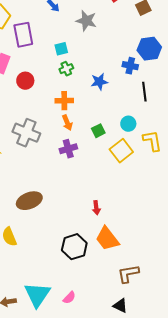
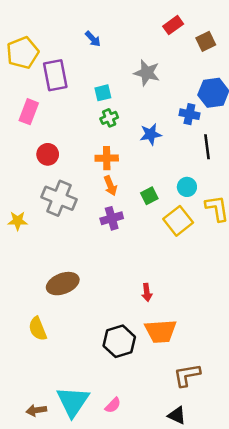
gray star: (86, 21) -> (147, 73), moved
red circle: (25, 81) -> (48, 154), moved
orange trapezoid: (107, 239) -> (161, 331), turned -56

